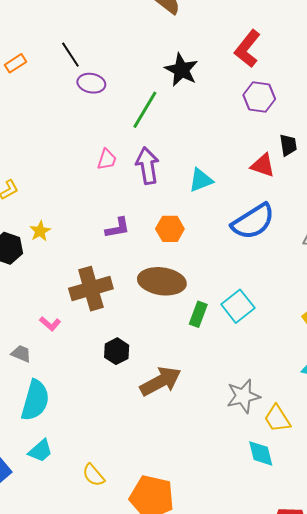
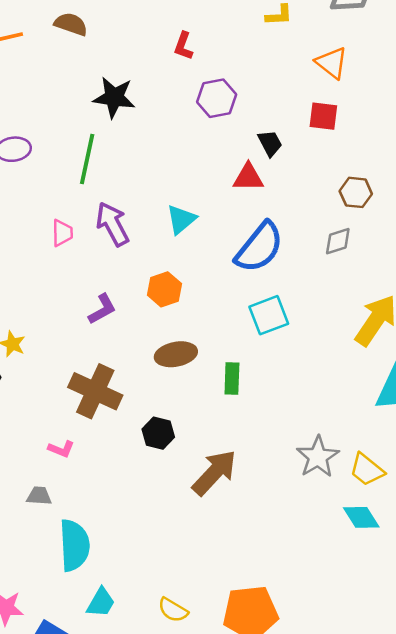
red L-shape: (247, 49) -> (183, 46), size x0.6
brown ellipse: (162, 281) -> (176, 354), size x0.7
brown cross: (91, 289) -> (95, 391), turned -30
cyan square: (238, 306) -> (269, 315), moved, turned 36
black hexagon: (117, 351) -> (158, 433), moved

